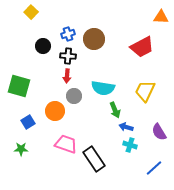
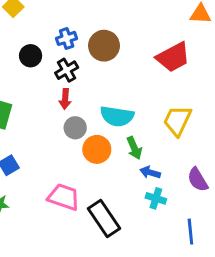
black cross: (68, 56) -> (67, 70), turned -35
orange circle: (55, 111) -> (97, 149), moved
blue line: (154, 168) -> (190, 232), turned -54

